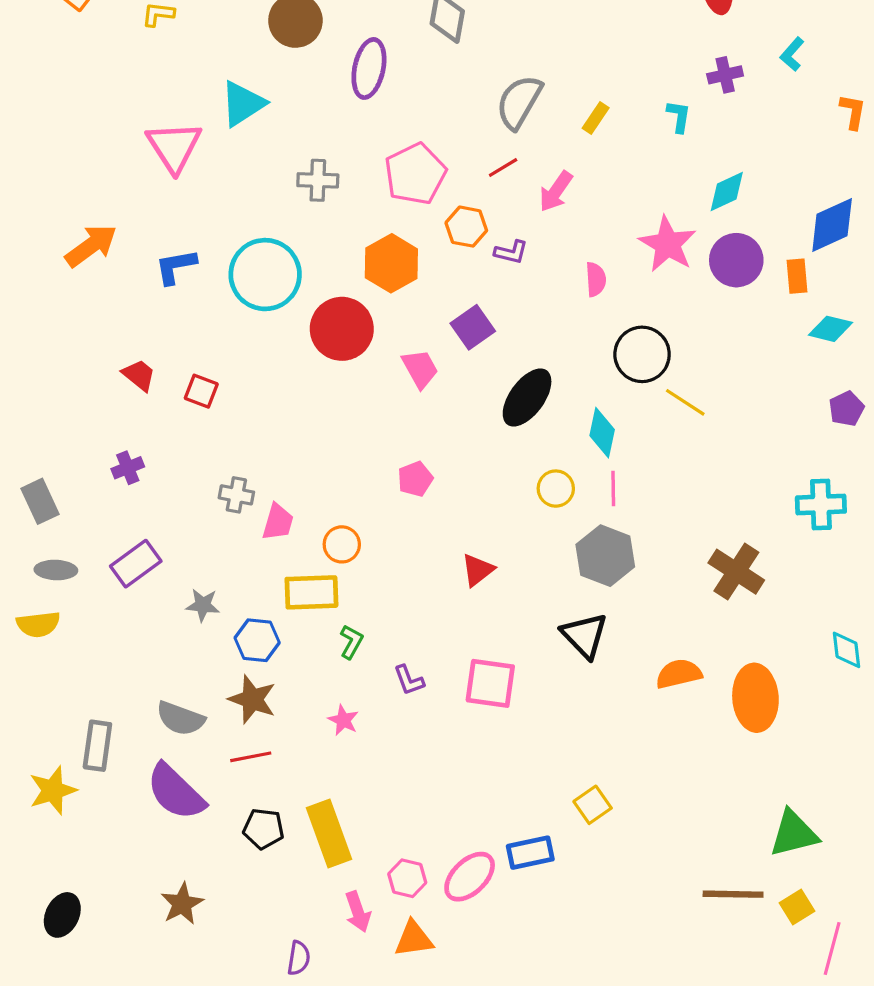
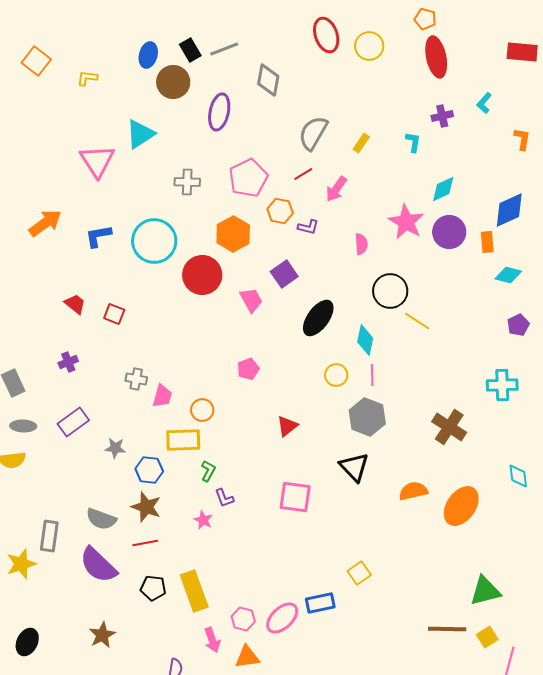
purple L-shape: (409, 680) -> (224, 498), moved
orange ellipse: (755, 698) -> (461, 506), turned 39

